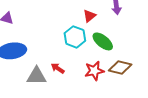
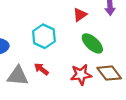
cyan hexagon: (75, 37) -> (44, 36), moved
brown diamond: (120, 67) -> (109, 73), turned 35

